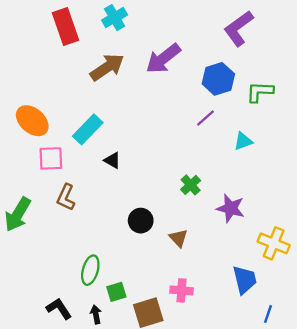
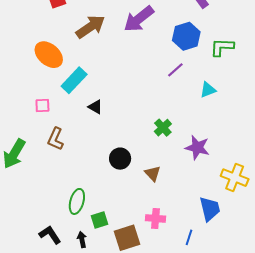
orange ellipse: (32, 121) -> (49, 55), moved
pink square: (51, 158) -> (42, 105), size x0.7
blue line: (268, 314) -> (189, 237), moved

